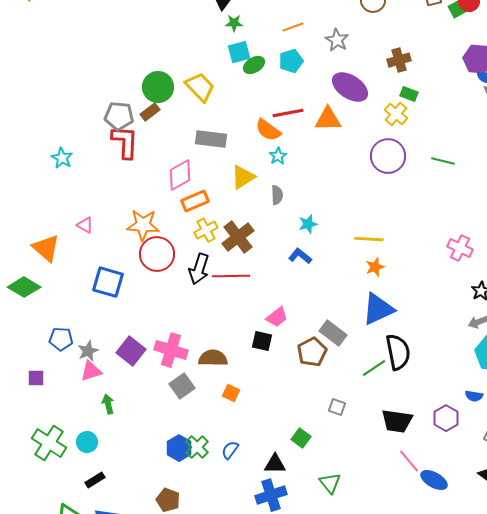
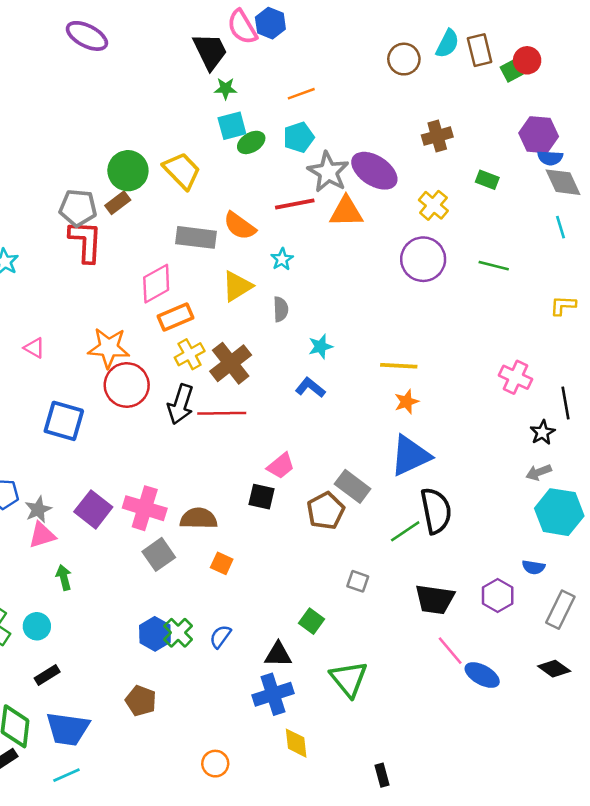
gray star: (337, 40) -> (328, 172), moved, size x1.4
green rectangle: (409, 94) -> (487, 180), moved
orange semicircle: (268, 130) -> (240, 226), moved
green triangle: (330, 483) -> (349, 679), size x1.4

